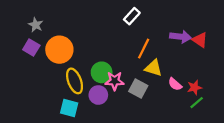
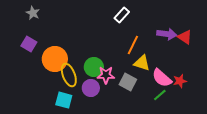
gray star: (36, 25) -> (33, 13), moved
orange circle: (59, 50) -> (55, 59), moved
pink semicircle: (175, 84) -> (162, 78), size x1.5
green line: (197, 103) -> (160, 95), moved

